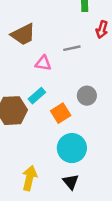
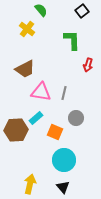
gray line: (72, 48) -> (64, 93), moved, turned -64
pink triangle: (43, 63) -> (41, 92), size x1.5
orange square: (61, 113) -> (55, 132), turned -35

